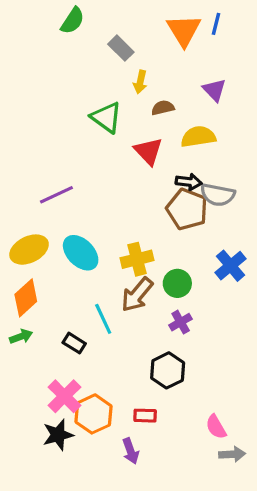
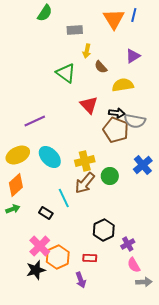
gray rectangle: (121, 48) -> (75, 30), turned -49
purple triangle: (214, 90) -> (133, 56), turned 42
brown semicircle: (163, 108) -> (101, 67), turned -120
red triangle: (148, 151) -> (89, 105), moved
purple cross: (181, 322) -> (128, 244), moved

